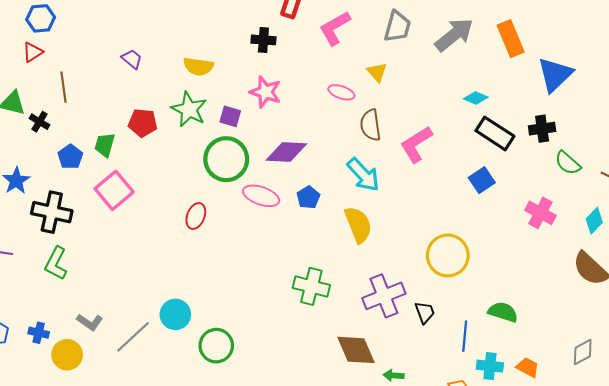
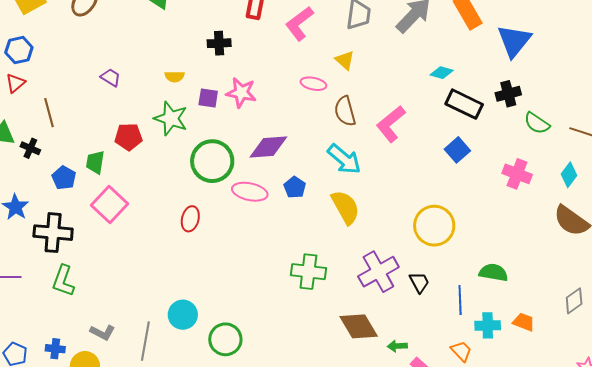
black cross: (263, 40) -> (219, 43), moved
yellow semicircle: (198, 66) -> (175, 77), size x0.7
purple square: (230, 116) -> (208, 98), moved
gray line: (133, 337) -> (145, 341), turned -30

